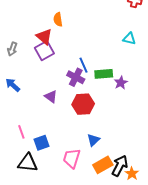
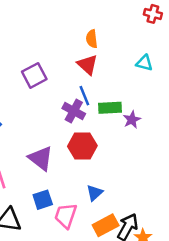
orange semicircle: (58, 19) -> (92, 39), moved
red triangle: (44, 37) -> (87, 65), moved
purple triangle: (51, 97) -> (41, 158), moved, size x1.5
blue square: (41, 143) -> (43, 200), moved

